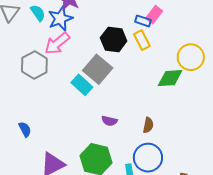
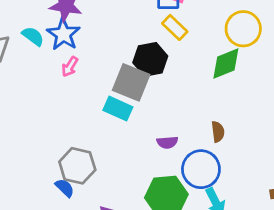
black hexagon: (114, 39) -> (150, 59), moved
pink arrow: (57, 43) -> (70, 67), size x0.6
gray hexagon: (34, 65) -> (77, 166), moved
blue circle: (148, 158) -> (201, 169), moved

